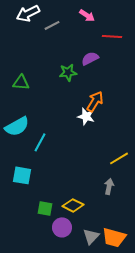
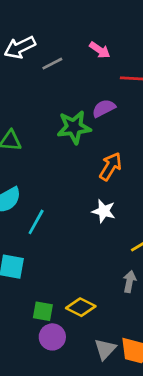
green star: (68, 72) -> (74, 127), size x1.4
white star: (86, 116) -> (104, 211), moved
purple circle: (62, 227) -> (52, 337), moved

